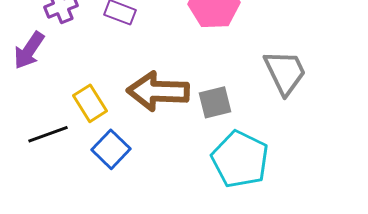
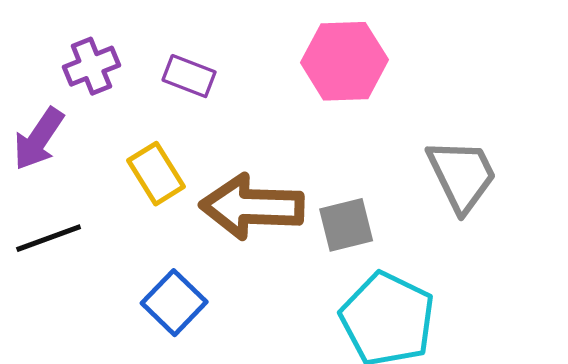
yellow rectangle: (90, 103) -> (156, 174), moved
black line: (48, 134) -> (49, 238), moved

